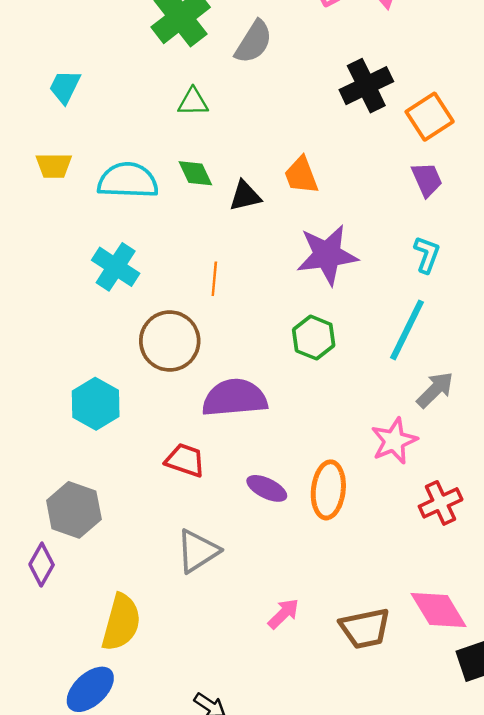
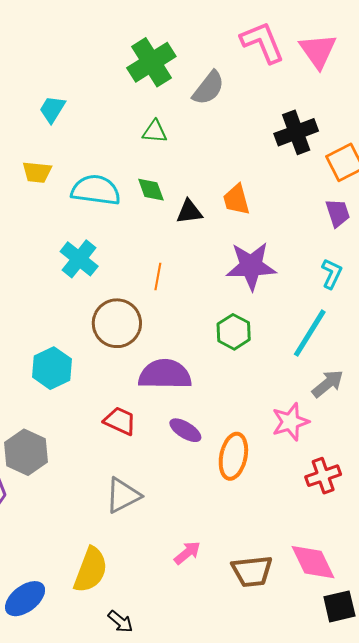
purple ellipse: (267, 488) -> (185, 430), moved
yellow semicircle: (121, 622) -> (91, 570), moved

